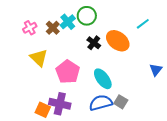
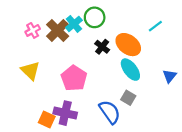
brown cross: (53, 28) -> (58, 30), size x1.5
yellow triangle: (39, 58) -> (30, 71), moved
cyan ellipse: (103, 79) -> (130, 70), moved
gray square: (121, 102) -> (128, 98), moved
blue semicircle: (101, 103) -> (110, 112), turned 70

